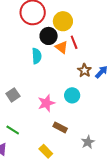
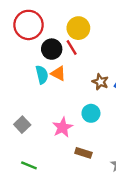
yellow circle: (63, 21) -> (78, 28), moved
red line: (74, 42) -> (72, 48), moved
orange triangle: (62, 47) -> (58, 73), moved

